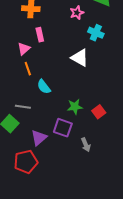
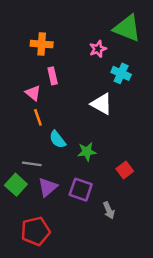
pink triangle: (24, 49) -> (33, 93), turned -40
green star: (75, 107) -> (87, 152), moved
purple triangle: (39, 138) -> (48, 187), moved

